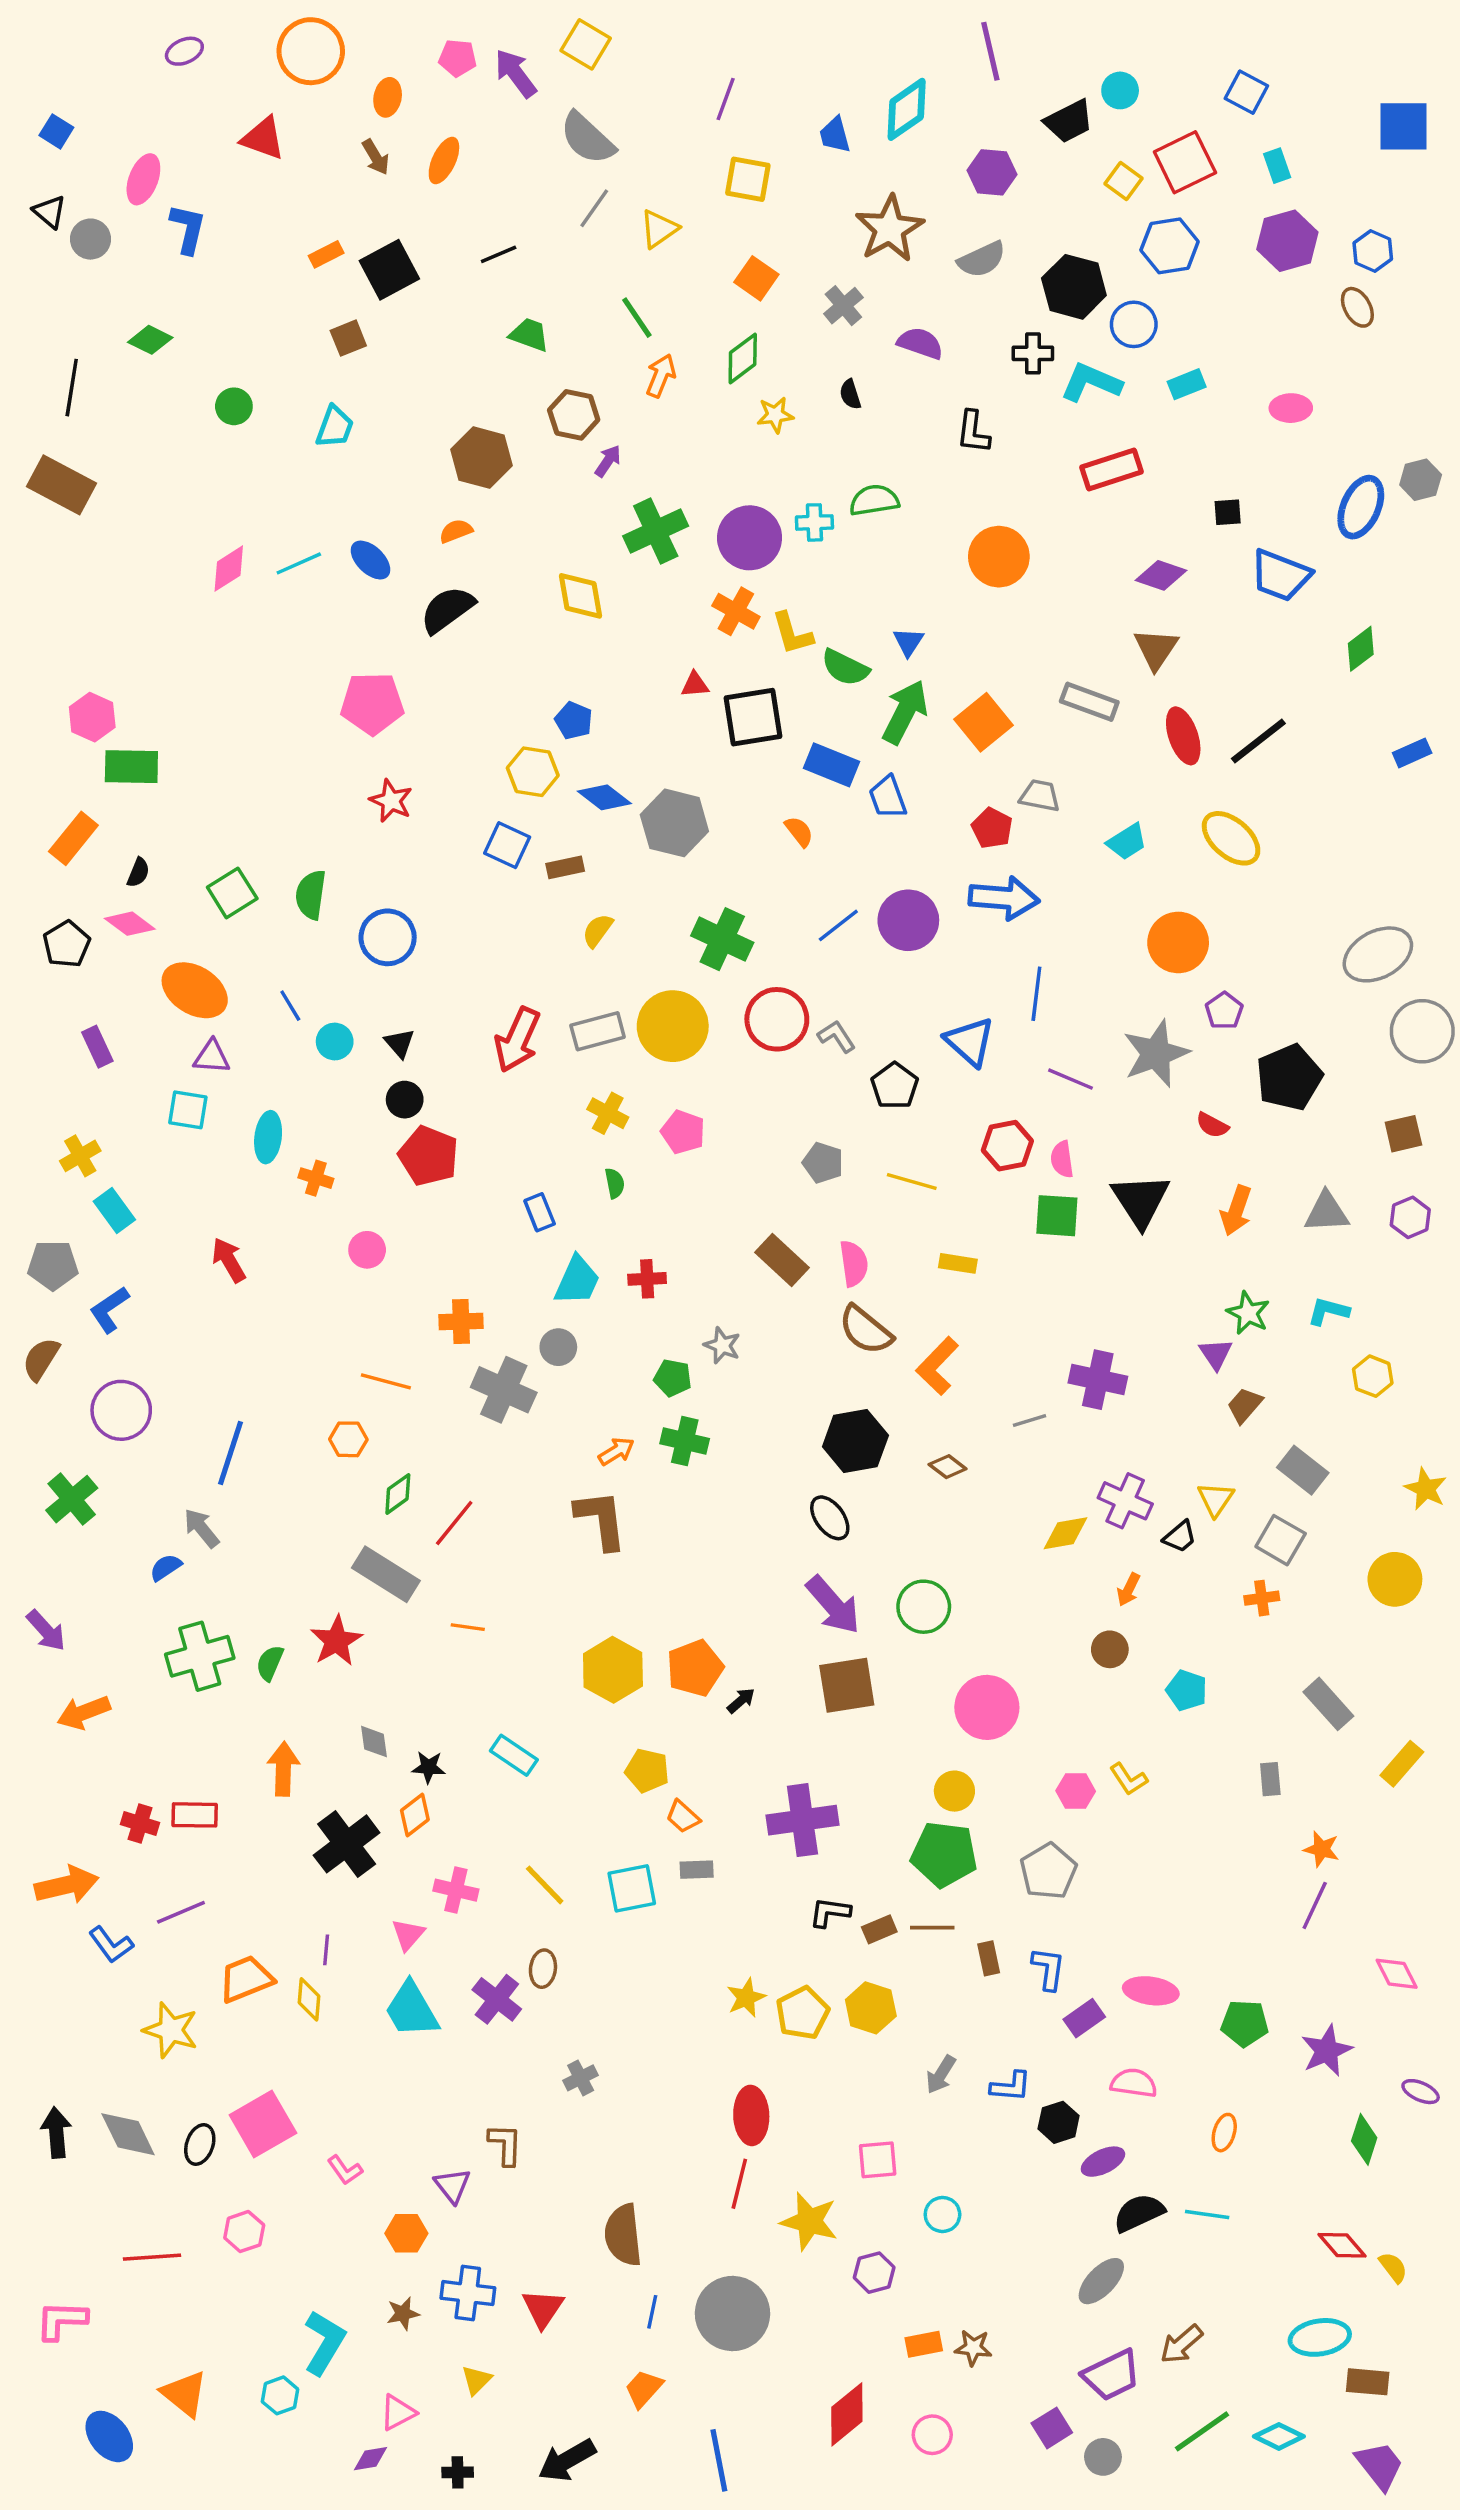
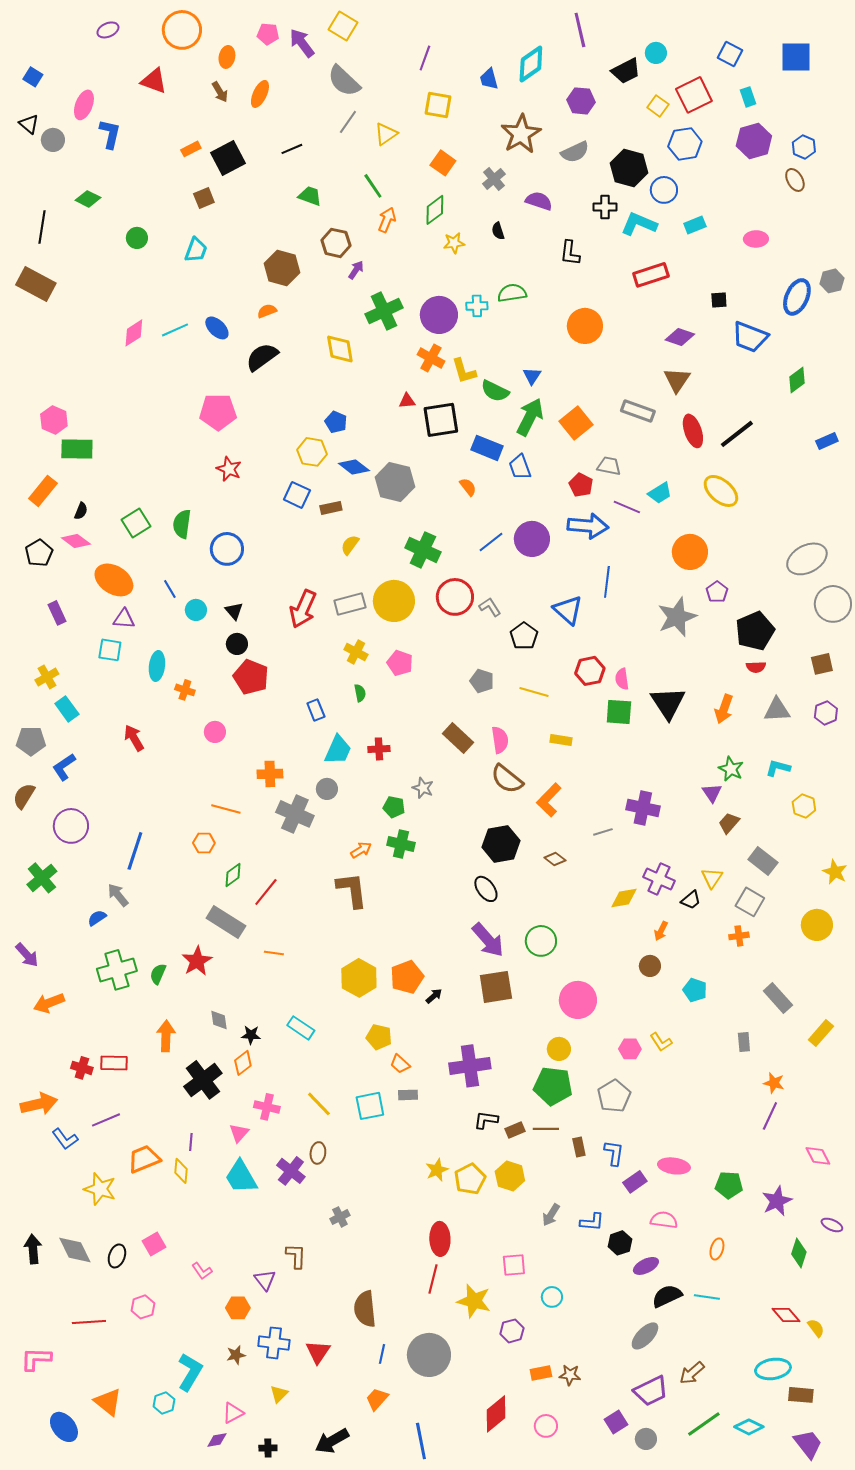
blue square: (1403, 126) -> (796, 57), moved
purple line: (1071, 1079) -> (627, 507), moved
red semicircle: (1212, 1125) -> (756, 667), moved, turned -30
pink square: (263, 2124) -> (154, 1244), size x0.6

